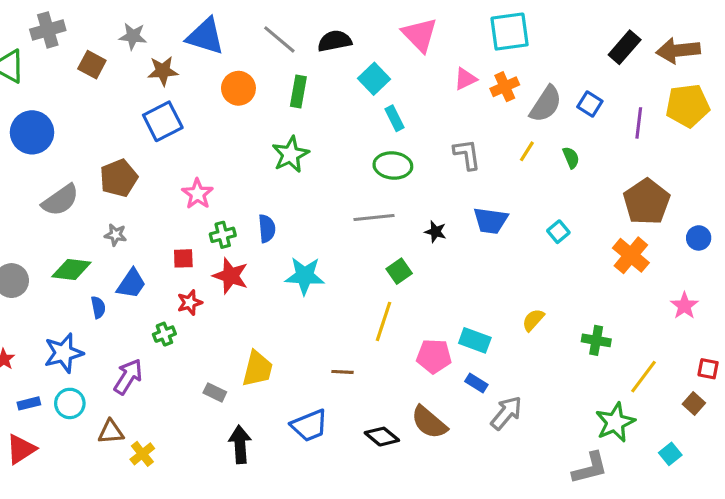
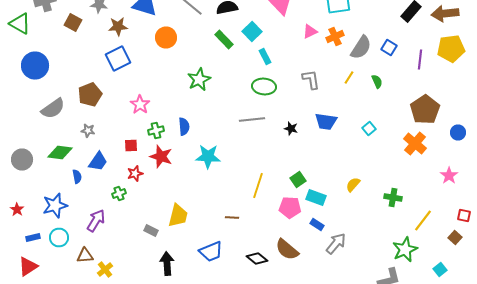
green rectangle: (298, 91) -> (224, 40), moved, turned -54
green square: (399, 271) -> (298, 180), moved

